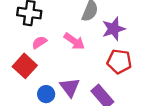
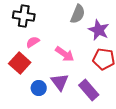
purple star: (114, 29) -> (99, 30), turned -30
pink arrow: (74, 41) -> (65, 54), moved

